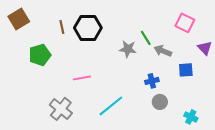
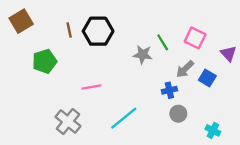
pink square: (185, 23) -> (195, 38), moved
gray arrow: (163, 51) -> (185, 69), moved, turned -66
blue square: (186, 70) -> (207, 78), turned 35

